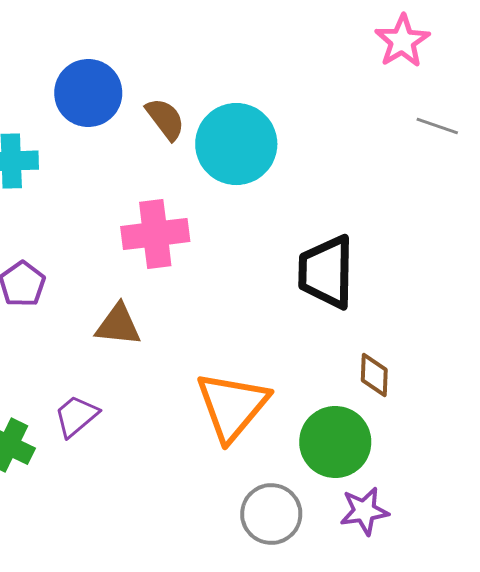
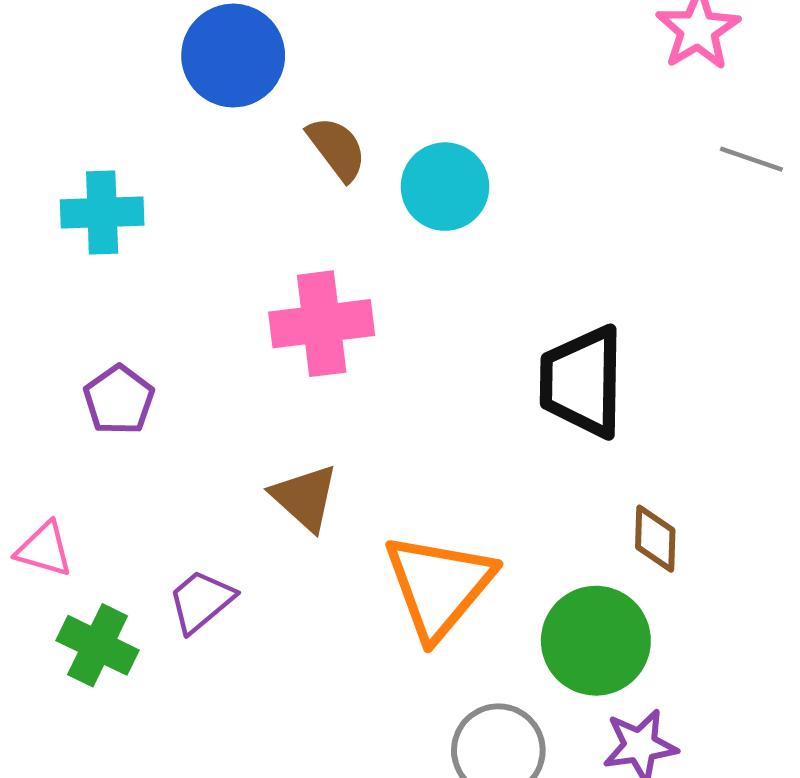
blue circle: (88, 93) -> (233, 56), moved
cyan circle: (236, 144) -> (445, 187), size x0.7
brown triangle: (118, 325) -> (305, 497), moved, turned 36

